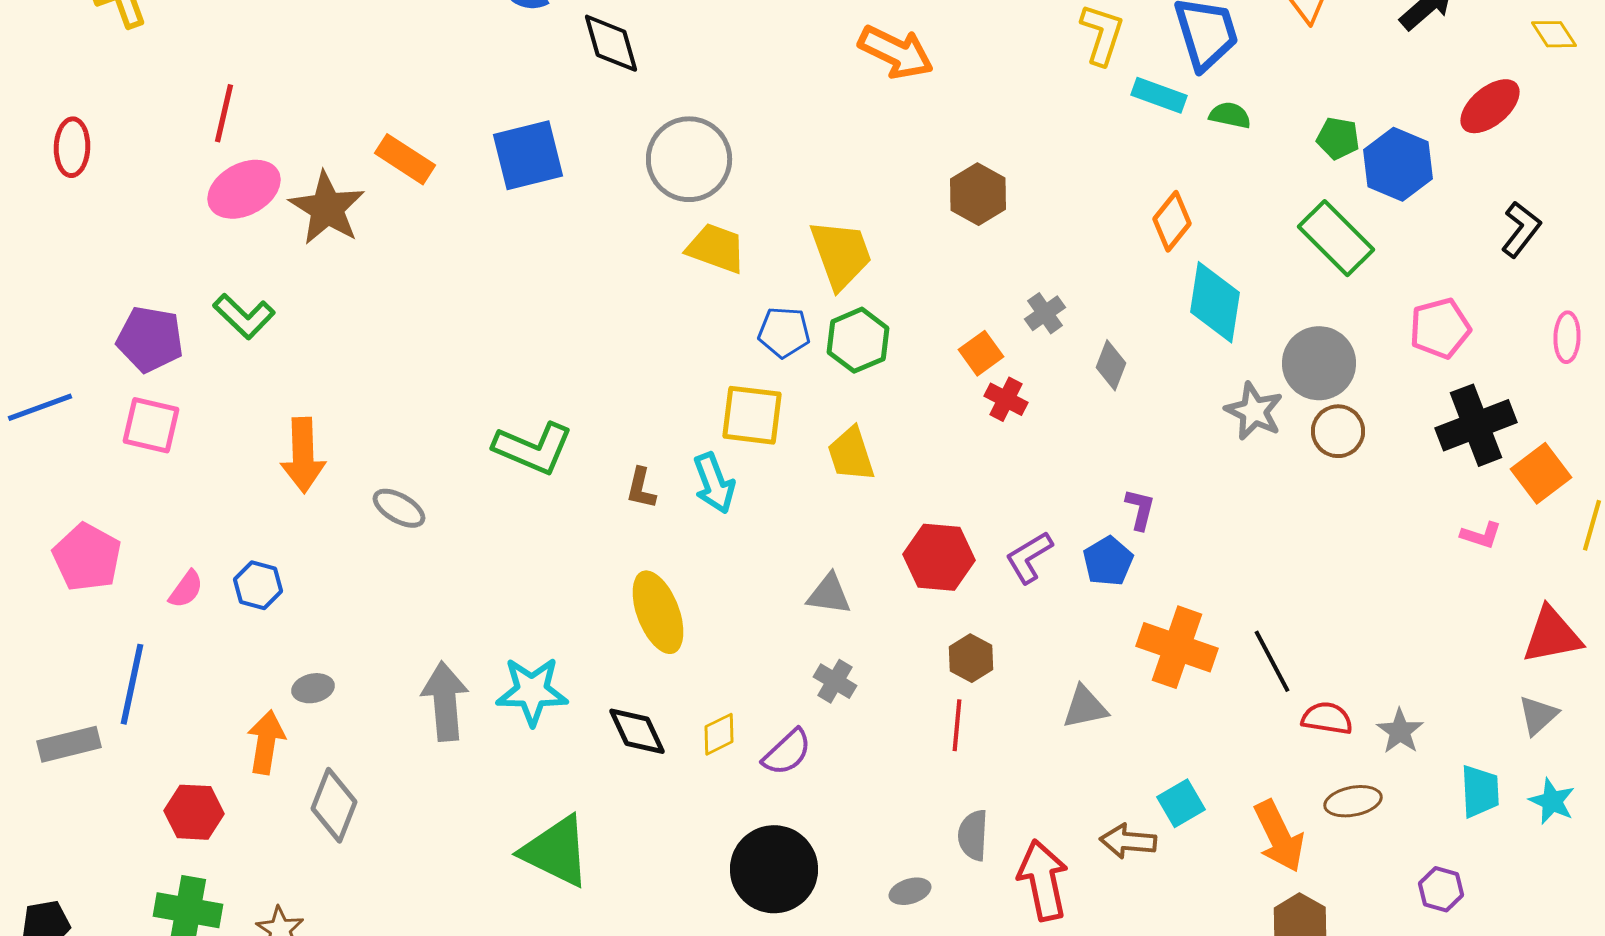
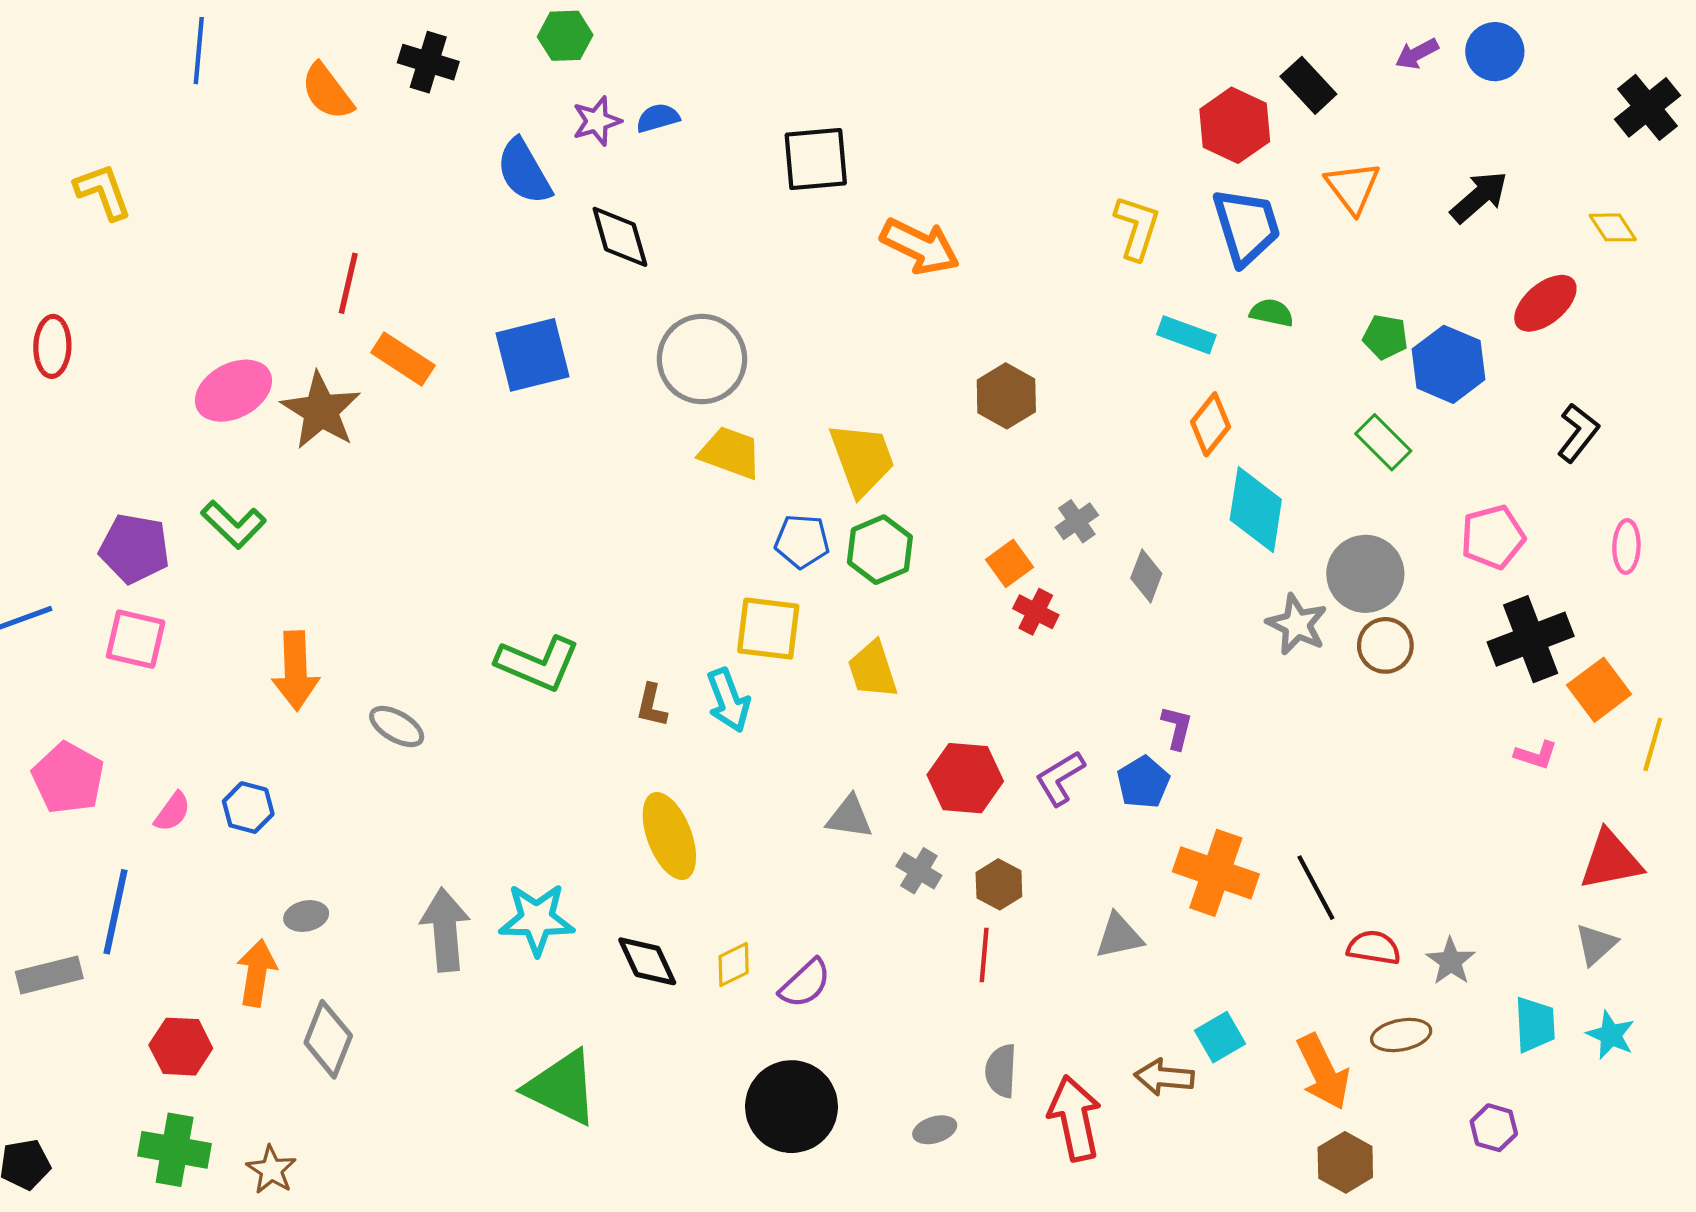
cyan rectangle: (1159, 95) -> (1186, 335), moved
red line: (224, 113) -> (348, 283), moved
green rectangle: (1336, 238) -> (1383, 442), size x0.7
gray cross: (835, 681) -> (919, 871), moved

